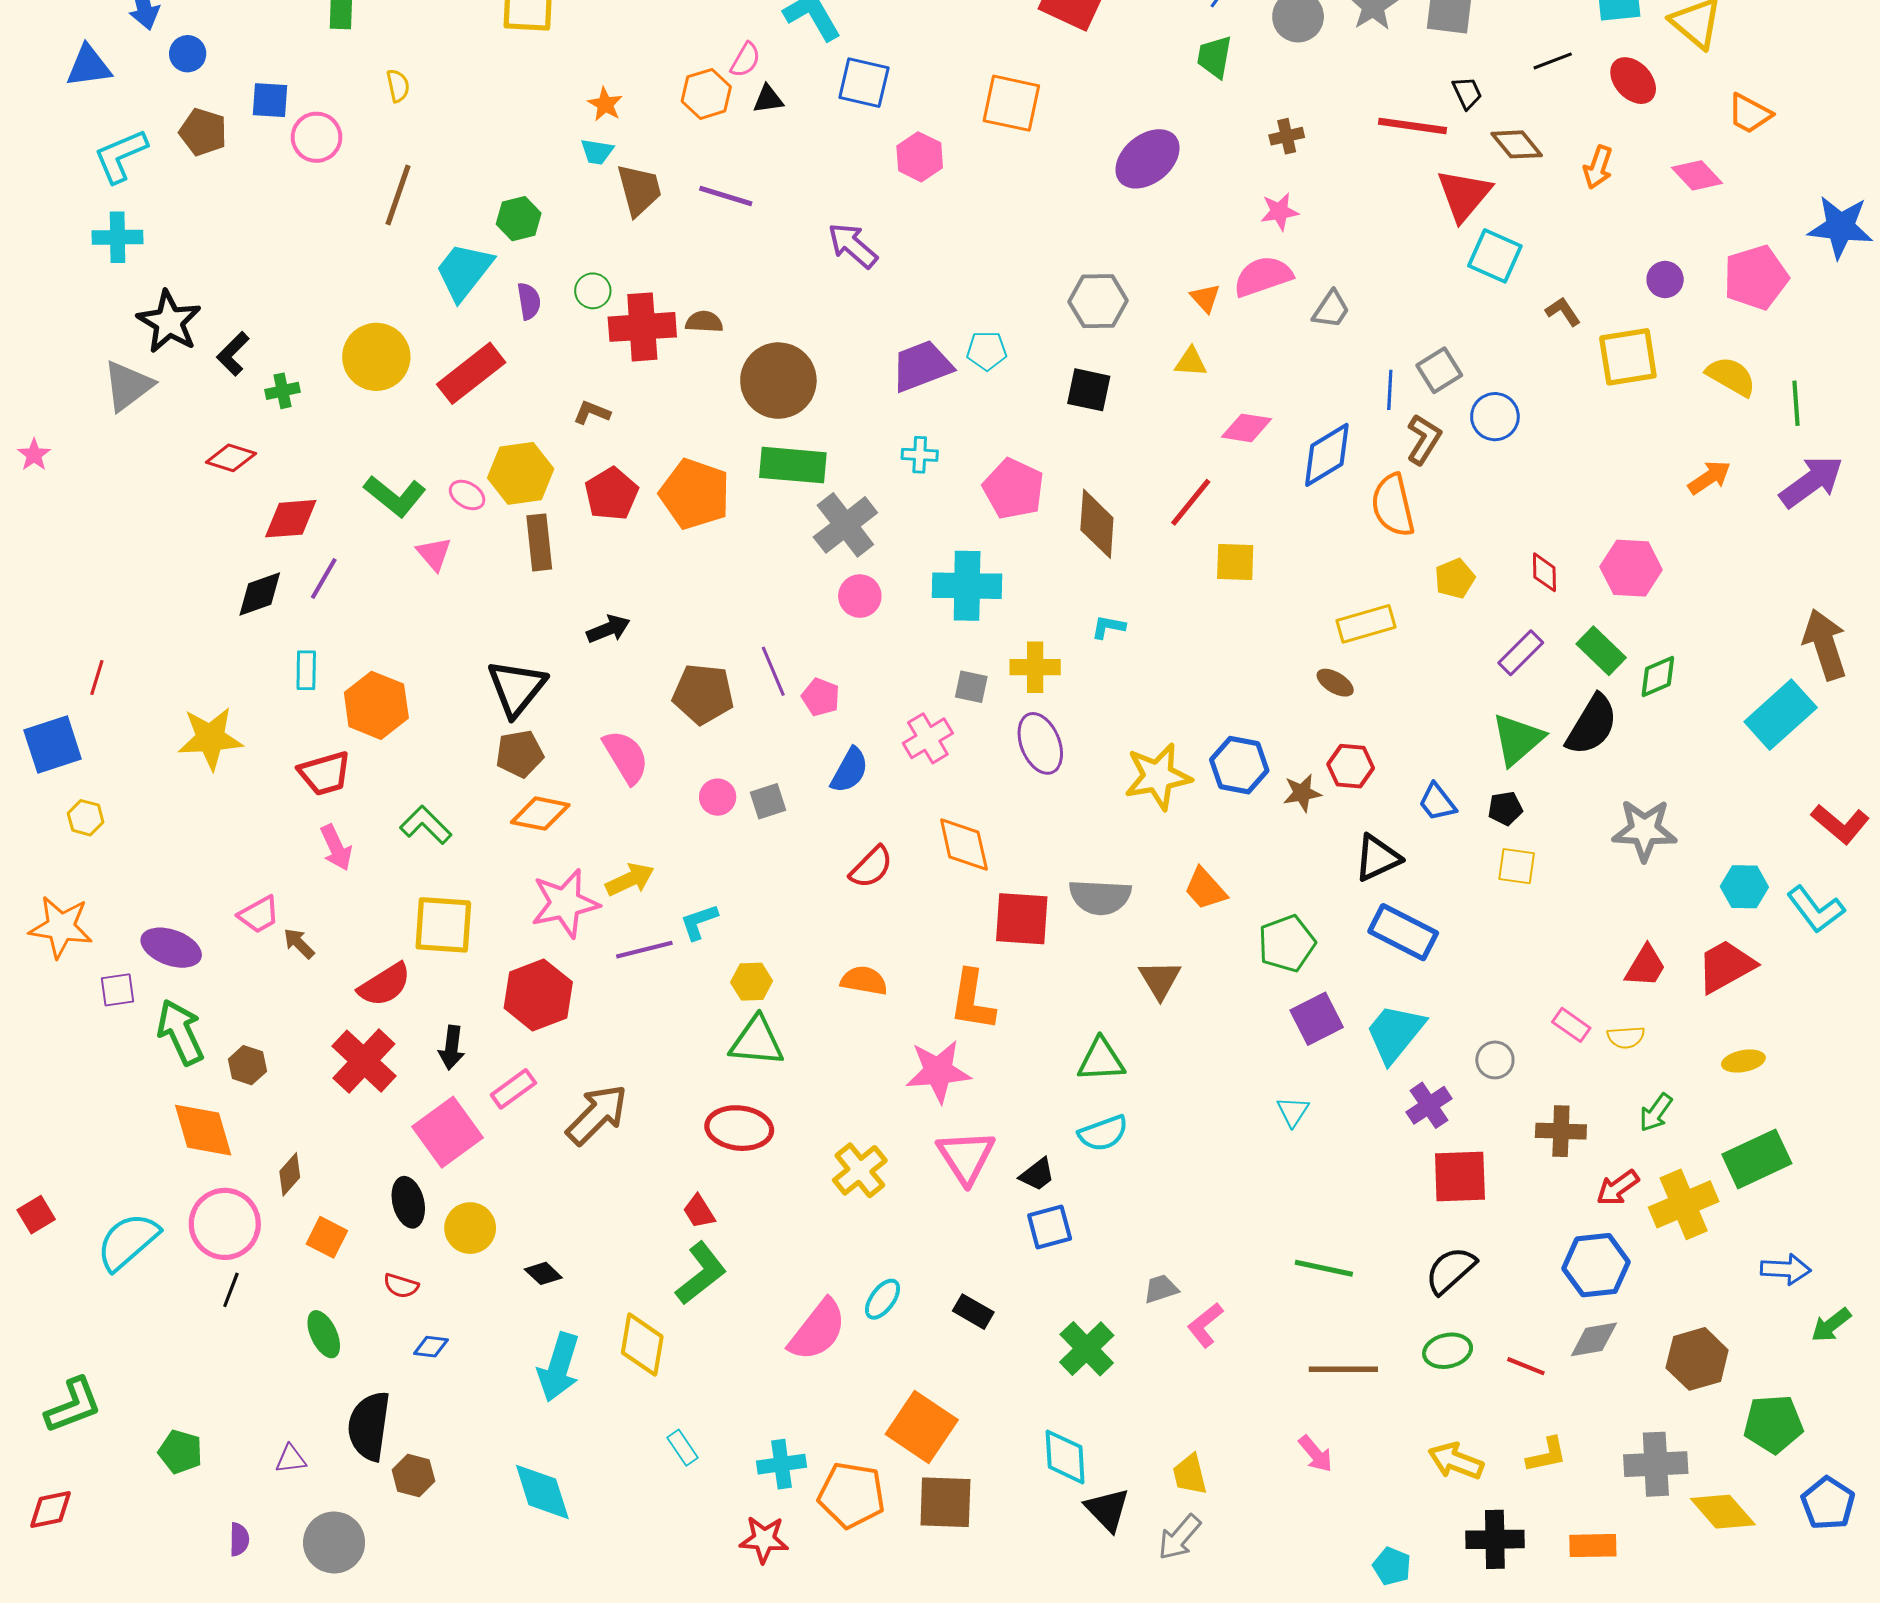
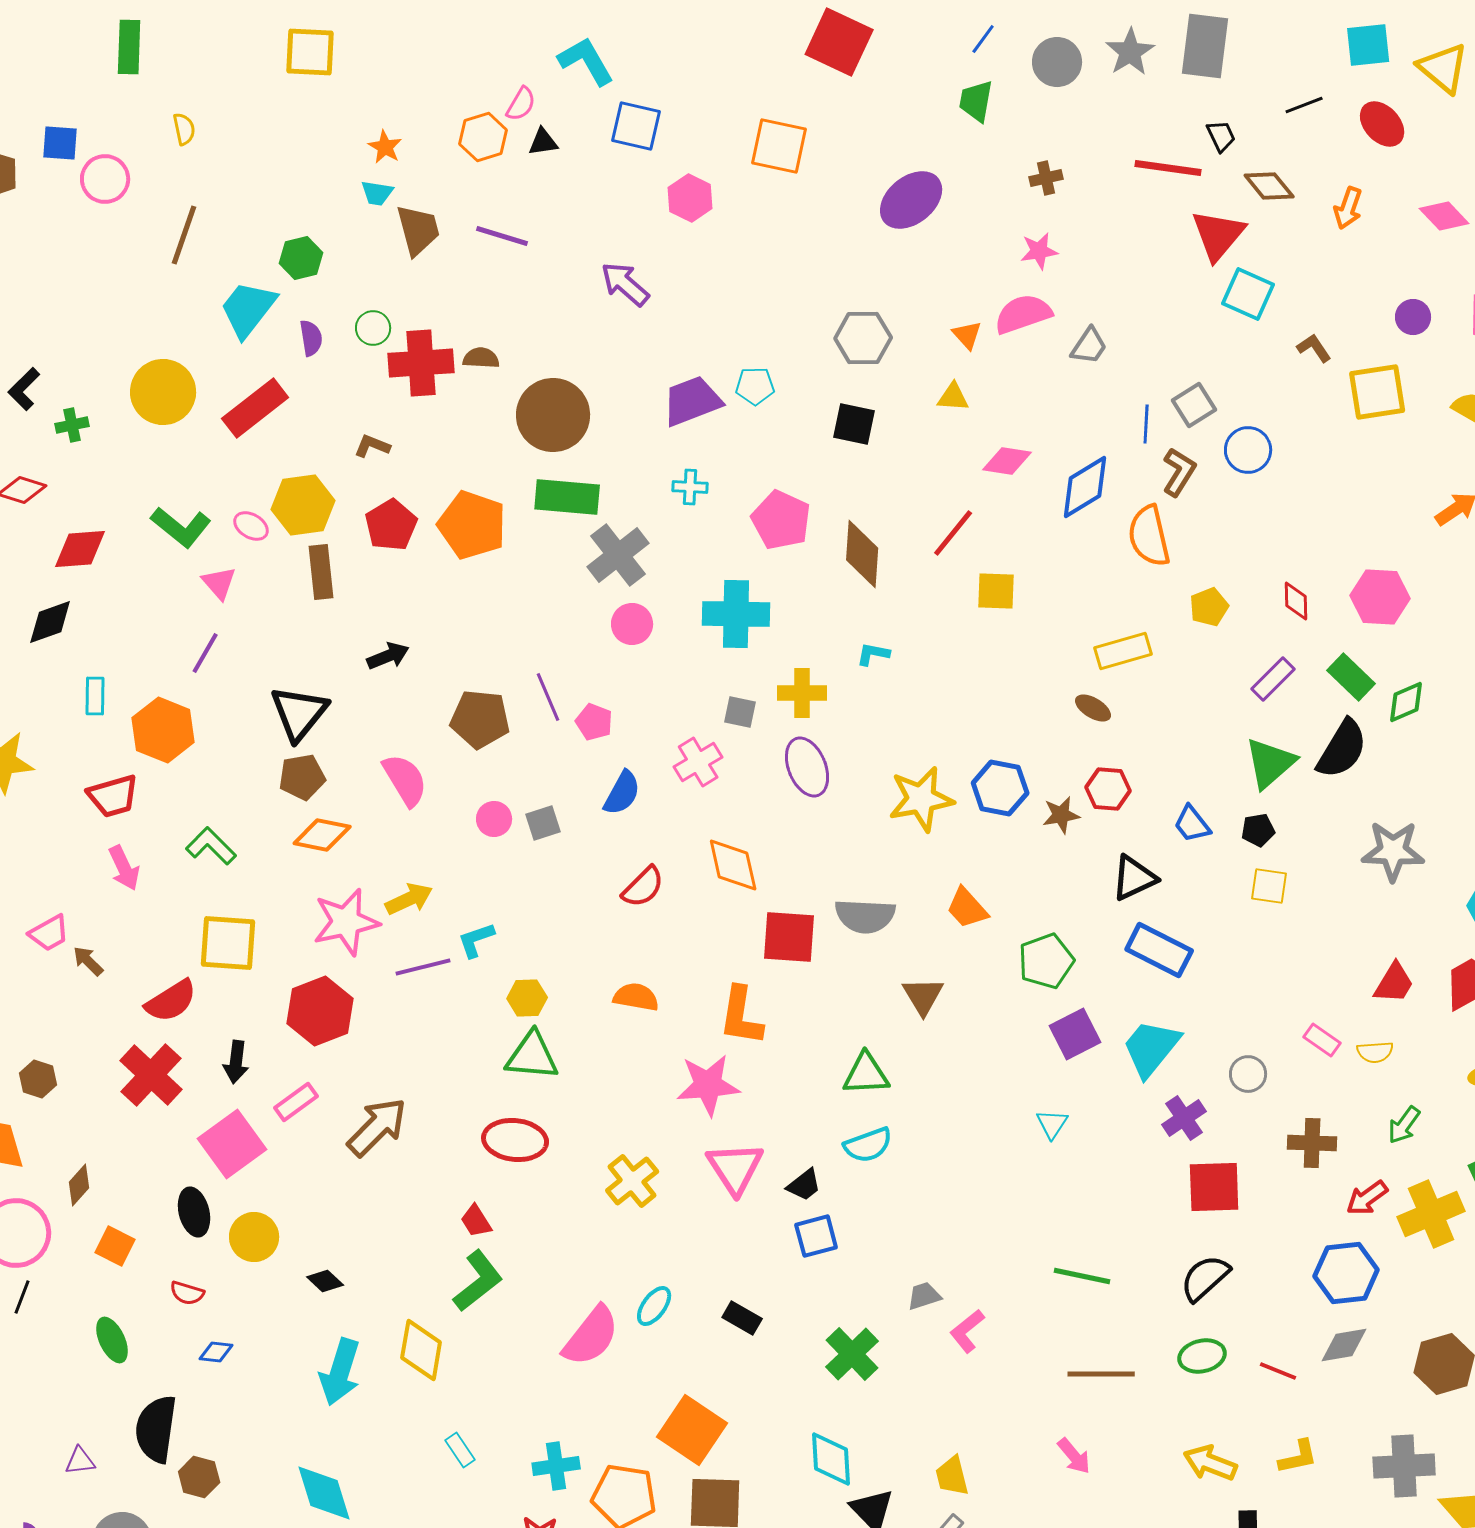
purple line: (324, 579) -> (205, 653), moved

